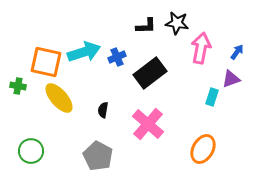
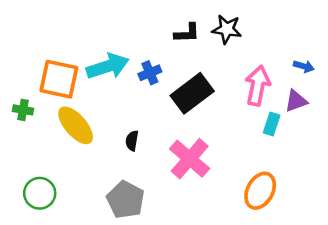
pink arrow: (201, 48) -> (258, 86), moved
blue arrow: (237, 52) -> (304, 66), turned 70

